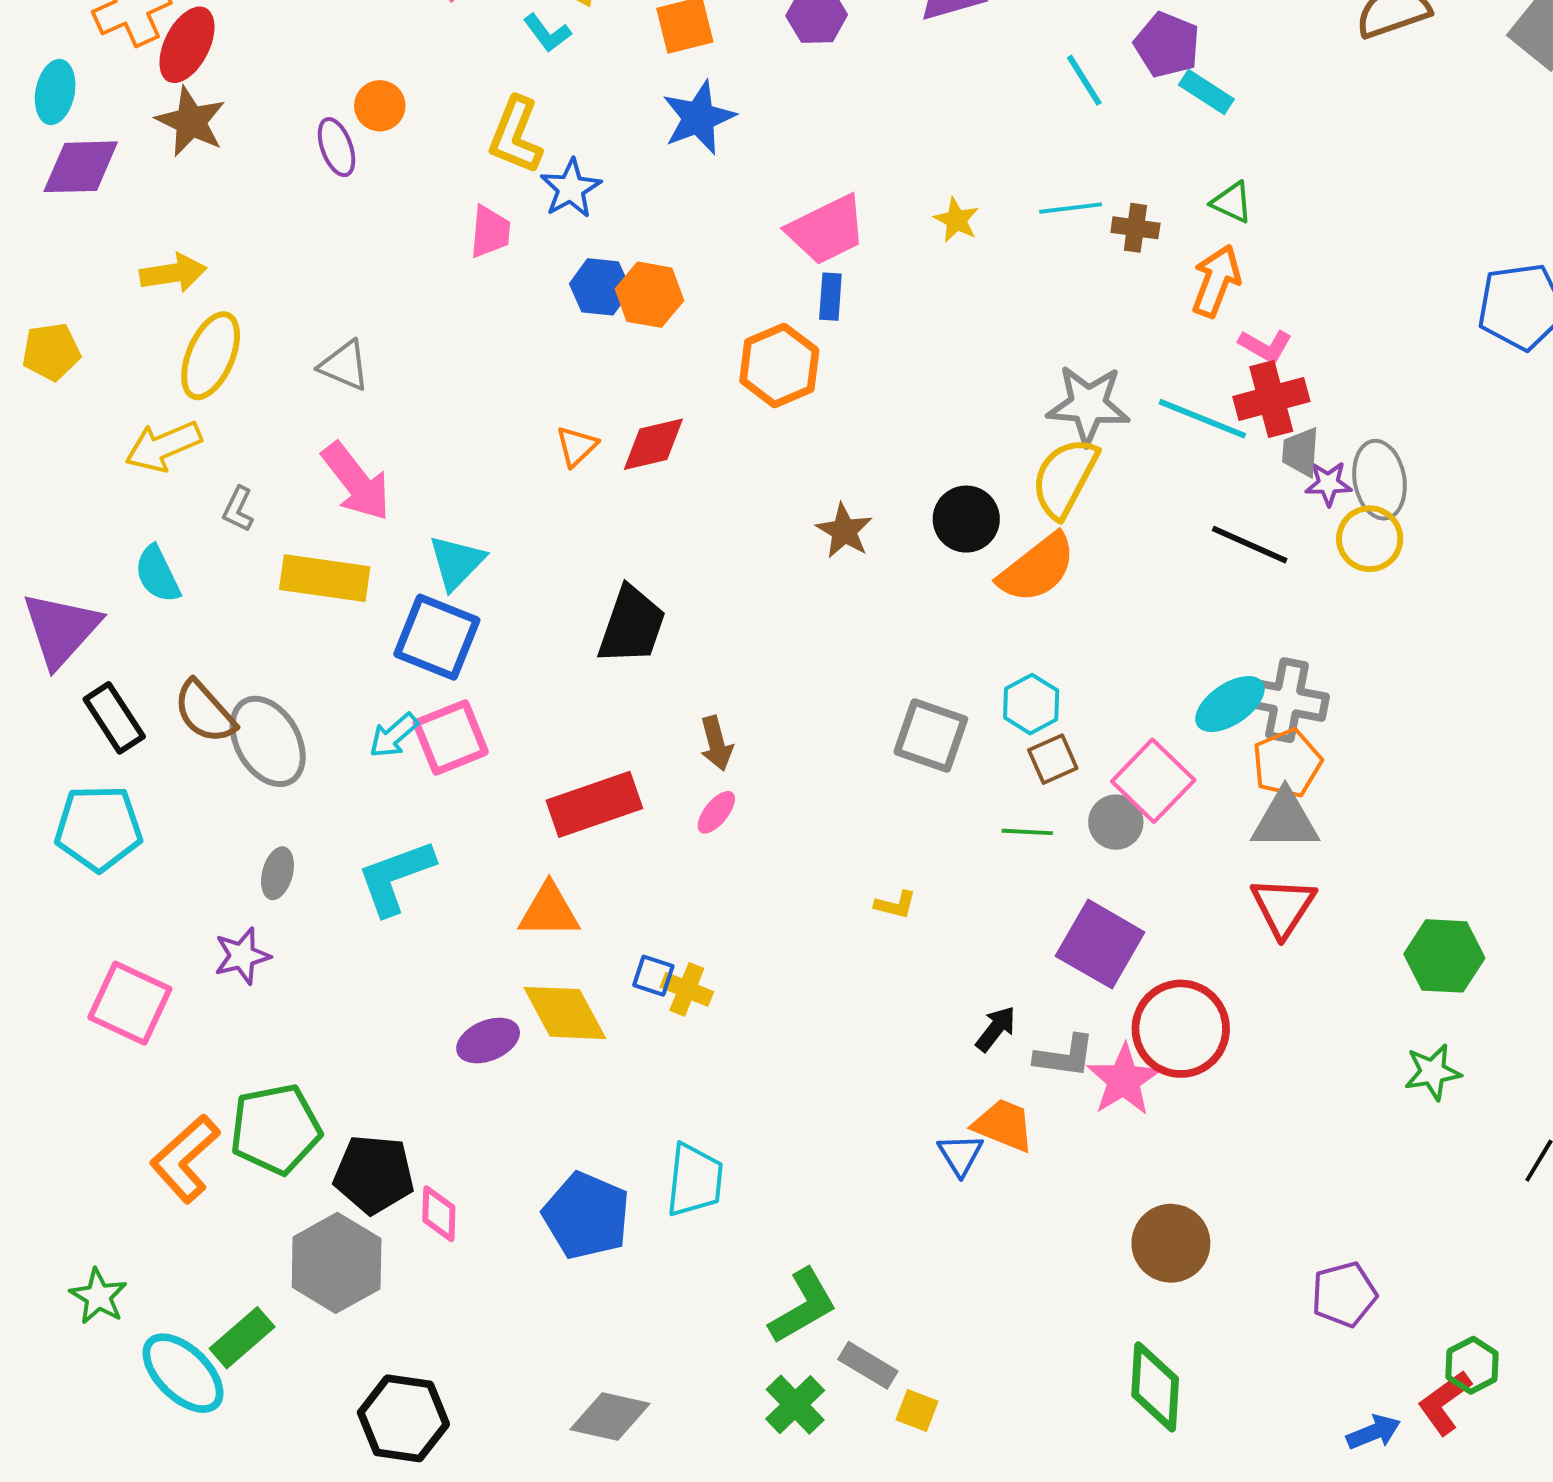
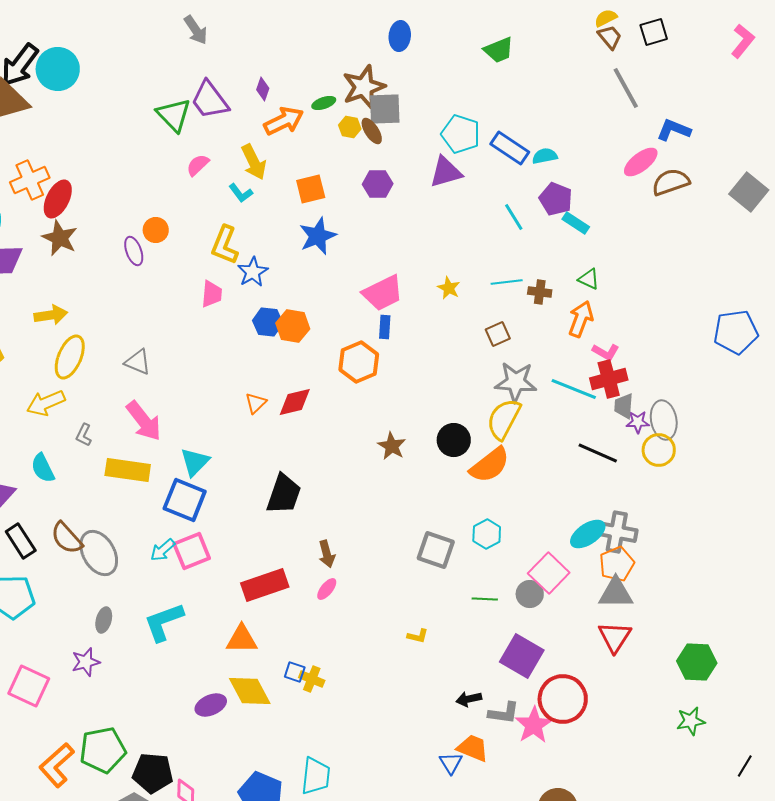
brown square: (1053, 759) -> (498, 334), moved
black arrow: (996, 1029) -> (469, 699), turned -140

